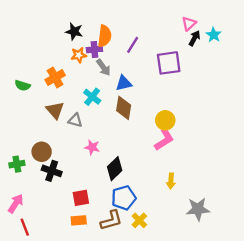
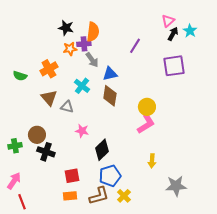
purple line: (133, 45) -> (135, 46), moved
purple square: (169, 63) -> (174, 66), moved

